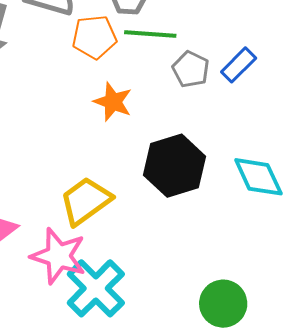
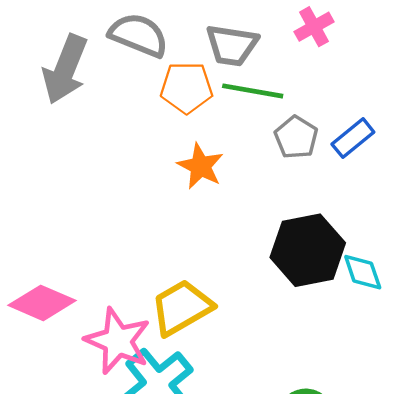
black hexagon: (174, 166) -> (308, 250), moved
cyan diamond: (258, 177) -> (363, 272), size x0.7
yellow trapezoid: (86, 201) -> (182, 308), moved

